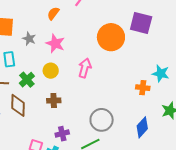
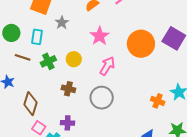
pink star: (55, 43) -> (100, 36), moved
brown diamond: (18, 105) -> (30, 104), moved
gray circle: (102, 120) -> (102, 98), moved

